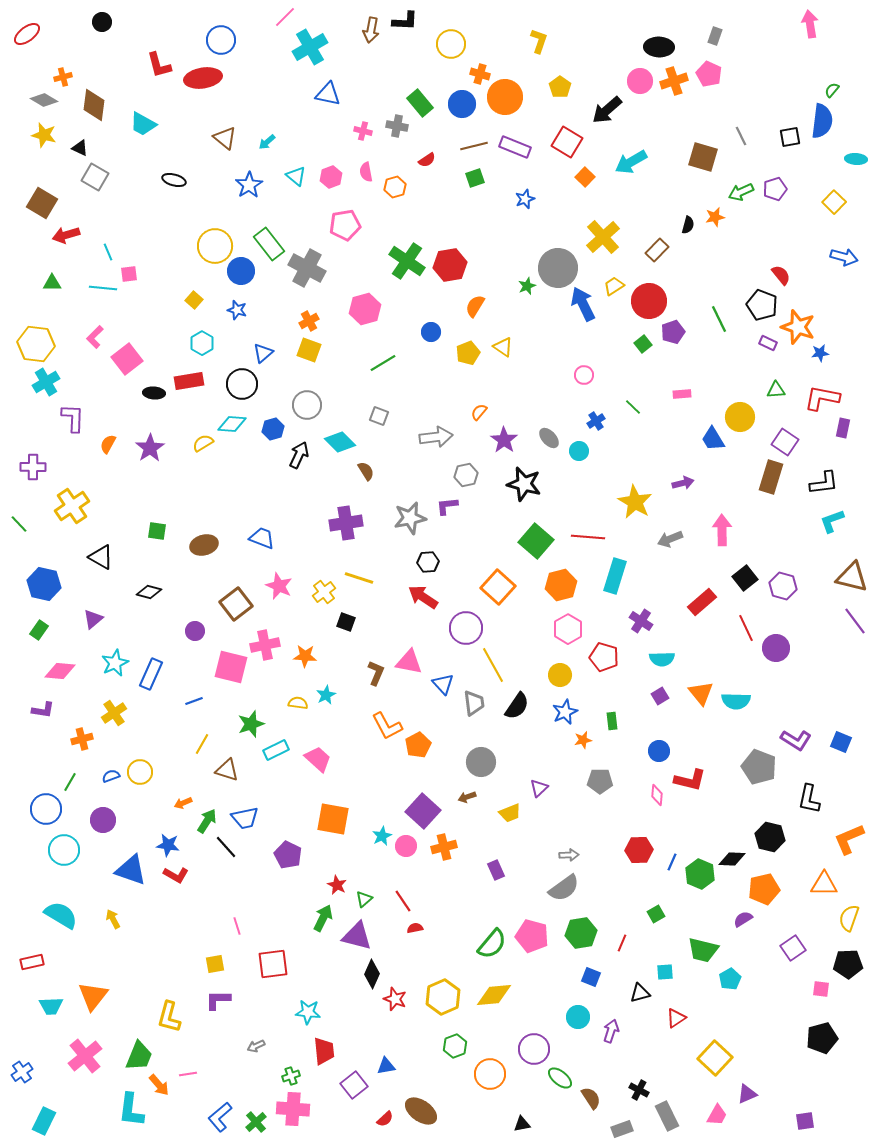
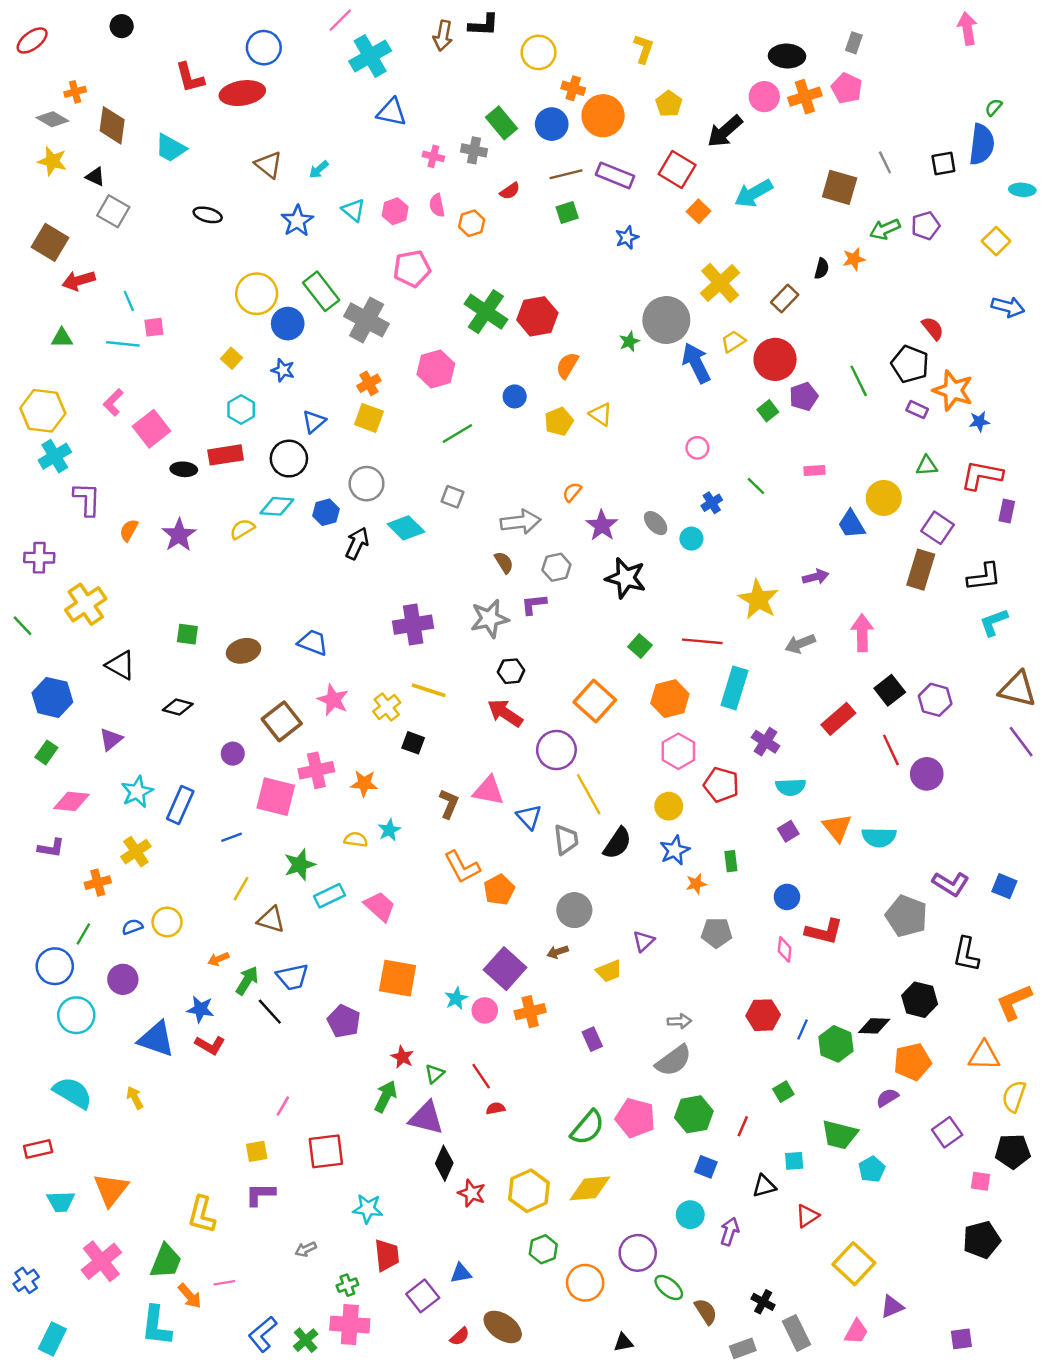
brown semicircle: (366, 471) -> (504, 562), moved
green square: (536, 541) -> (640, 646), size x0.6
pink line: (237, 926) -> (283, 1106), turned 48

